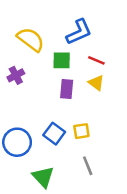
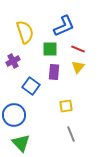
yellow semicircle: (31, 39) -> (25, 32), turned 35
yellow triangle: (96, 83) -> (78, 67), turned 32
blue square: (54, 134) -> (31, 86), moved
green triangle: (43, 177) -> (21, 143), moved

